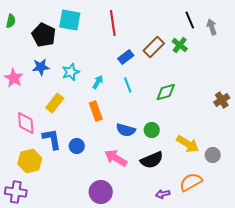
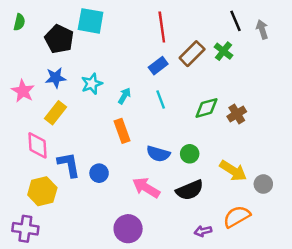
red line: (113, 23) -> (162, 27), moved
brown cross: (222, 100) -> (237, 114), moved
yellow rectangle: (55, 103) -> (56, 113), moved

